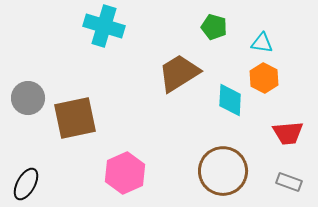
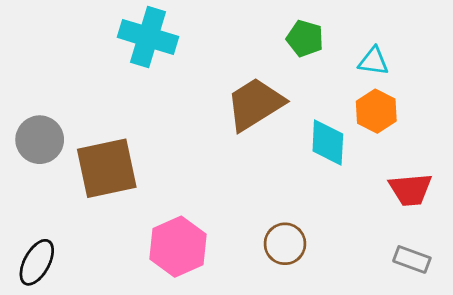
brown circle: (223, 171) -> (285, 244), moved, size x0.6

